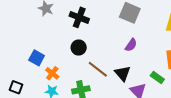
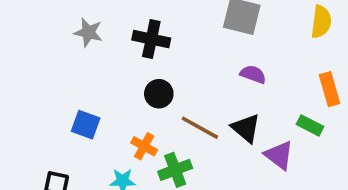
purple semicircle: (131, 45) -> (253, 74), turned -96
orange cross: (52, 73) -> (144, 146), moved

